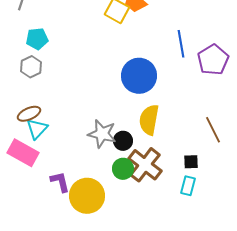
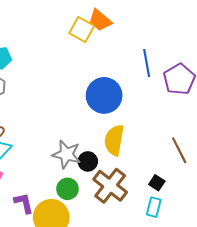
black square: (191, 162) -> (157, 183), turned 35
green circle: (123, 169) -> (67, 189), moved

